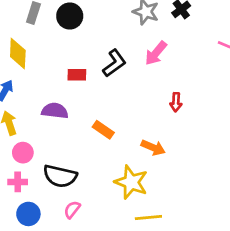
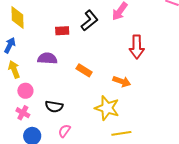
red arrow: (176, 102) -> (137, 47), size x1.6
black semicircle: (60, 176) -> (54, 107), size x0.7
pink cross: (18, 182) -> (23, 113), turned 32

